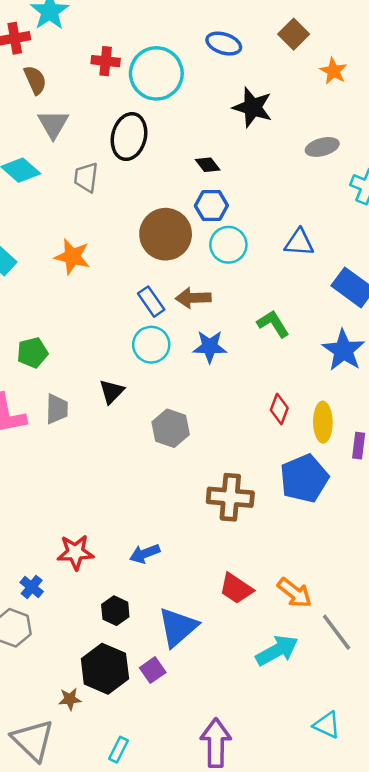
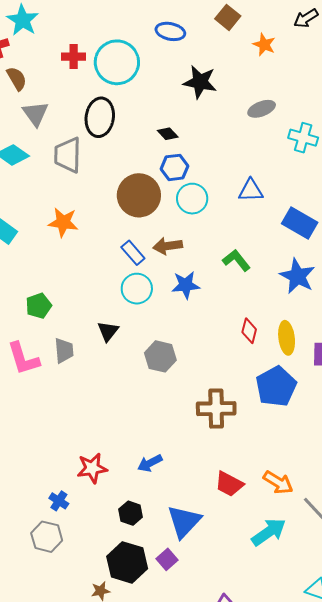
gray trapezoid: (86, 177) -> (68, 155), size x1.4

